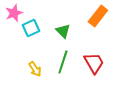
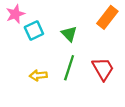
yellow arrow: (35, 69) -> (38, 75), turned 119

